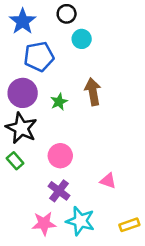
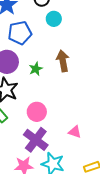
purple cross: (59, 191) -> (36, 140), size x1.4

